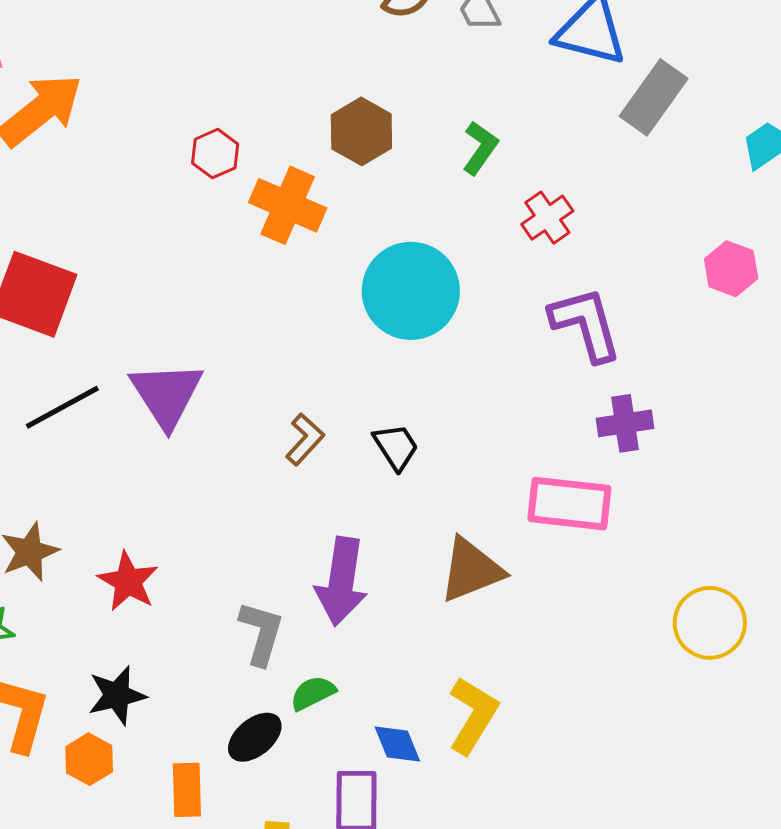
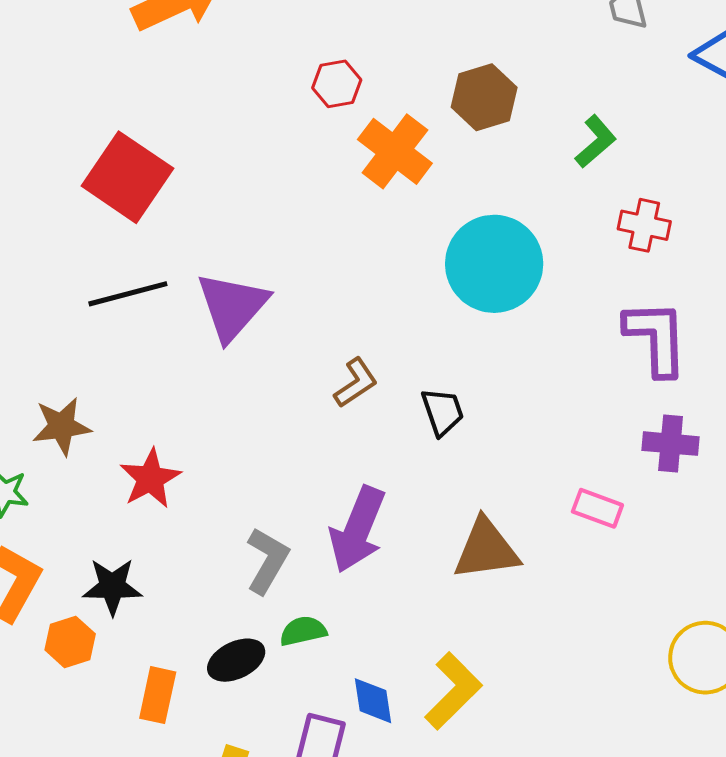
red cross: (547, 218) -> (644, 225), turned 33
pink rectangle: (569, 504) -> (597, 508), size x0.6

